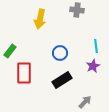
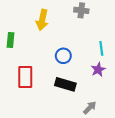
green rectangle: (10, 51) -> (10, 40), moved, turned -32
black rectangle: (62, 80) -> (65, 84), turned 48

